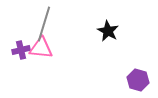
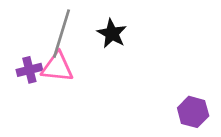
black star: (108, 31) -> (112, 34), moved

